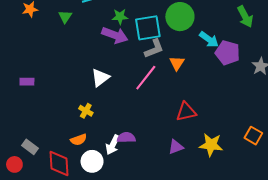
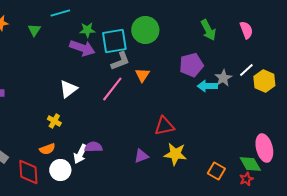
cyan arrow: (209, 39) -> (207, 86), moved, turned 144
purple pentagon: (228, 53) -> (191, 65), turned -30
red triangle: (186, 112) -> (164, 126), moved
orange square: (253, 136) -> (216, 171), moved

